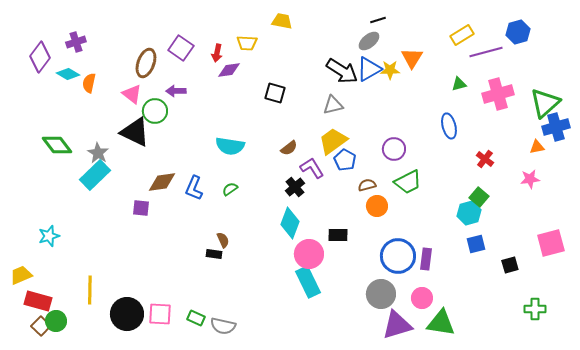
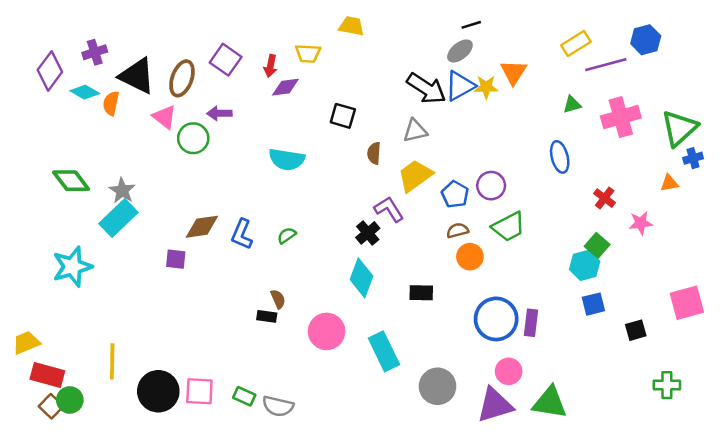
blue cross: (556, 127) -> (693, 158), size x0.6
black triangle: (135, 132) -> (137, 76), moved
cyan semicircle: (230, 146) -> (287, 159), moved
brown semicircle: (289, 148) -> (374, 153), moved, turned 132
blue pentagon: (345, 160) -> (455, 194), moved
pink star: (530, 179) -> (641, 223), moved
cyan star: (49, 236) -> (72, 267), moved, size x1.5
pink circle: (309, 254) -> (327, 331), moved
gray circle: (381, 294) -> (438, 386), moved
pink circle: (422, 298) -> (509, 371), moved

